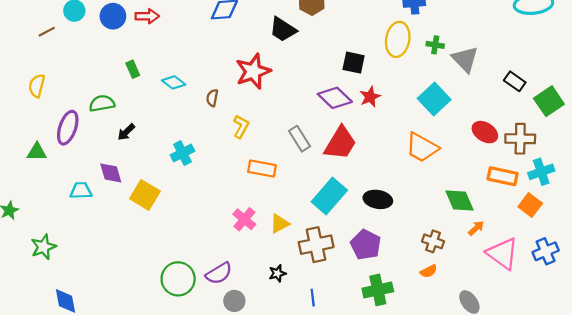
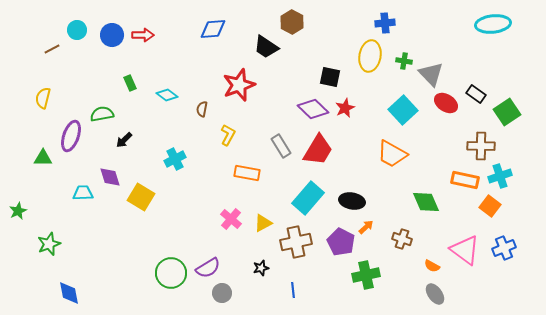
red ellipse: (485, 132) -> (446, 103), moved
orange arrow: (476, 228) -> (366, 227), moved
orange semicircle: (429, 271) -> (432, 266), moved, turned 56
green cross: (378, 290) -> (366, 275), moved

